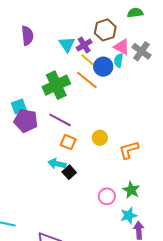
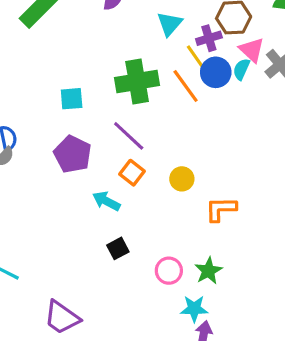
purple cross: (84, 45) -> (209, 38), moved
purple pentagon: (26, 121) -> (73, 154), moved
black square: (69, 172) -> (118, 248), moved

